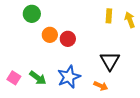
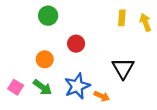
green circle: (32, 14) -> (48, 16), moved
orange circle: (50, 35) -> (45, 59), moved
orange arrow: (101, 86) -> (102, 96), moved

